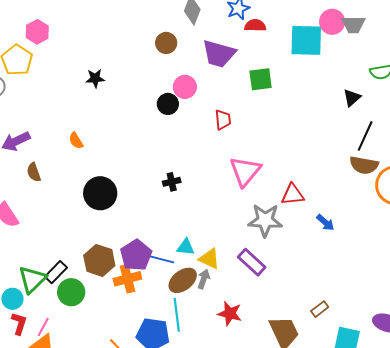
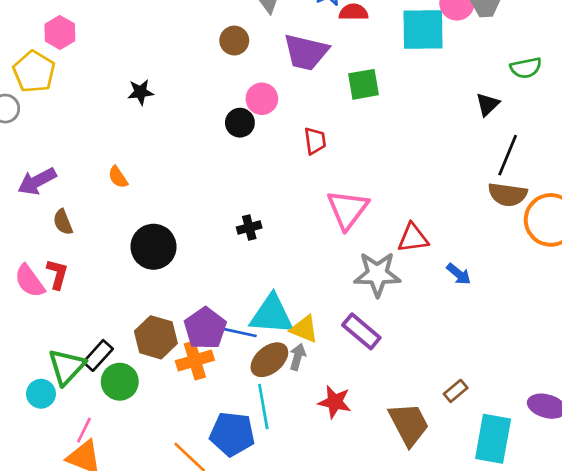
cyan triangle: (186, 247) -> (272, 315), size x1.8
red L-shape: (19, 323) -> (57, 274), moved

